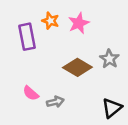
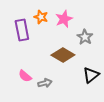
gray star: (109, 59) -> (85, 37), moved
black triangle: (112, 108) -> (91, 75), moved

